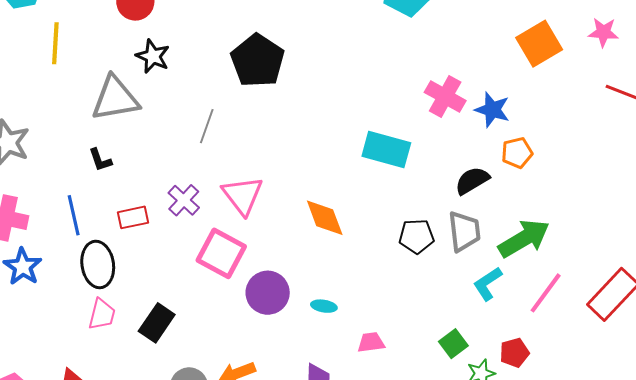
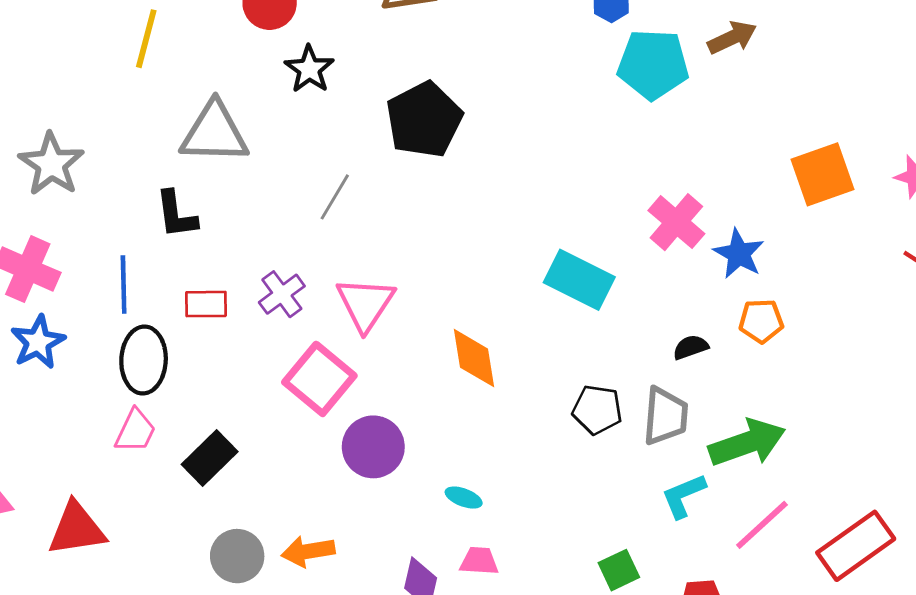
black star: (153, 56) -> (309, 69), moved
black L-shape: (100, 160) -> (176, 214), size x1.4
black semicircle: (472, 181) -> (691, 347), size x0.7
cyan ellipse: (324, 306) -> (464, 498), moved
pink trapezoid: (371, 342) -> (479, 561), moved

